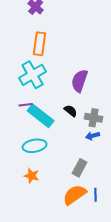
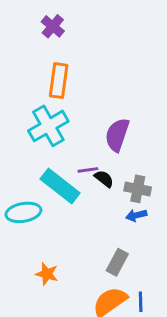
purple line: (26, 105) -> (88, 170), moved
cyan ellipse: (35, 146) -> (23, 212), moved

